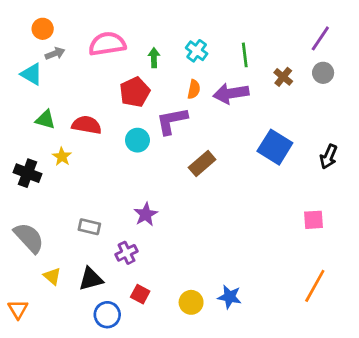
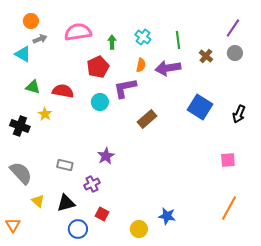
yellow circle: (191, 302) -> (139, 229), moved

